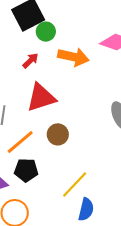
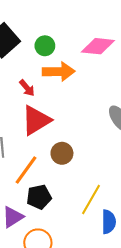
green circle: (46, 32) -> (45, 46), moved
red arrow: (30, 61) -> (27, 88), moved, turned 108

